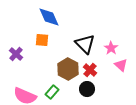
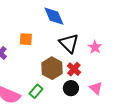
blue diamond: (49, 17) -> (54, 16), moved
pink triangle: (121, 65) -> (96, 88), moved

